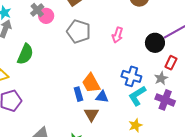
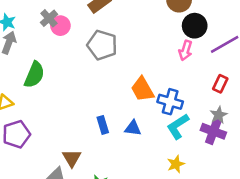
pink arrow: (118, 35) -> (186, 50), moved
black circle: (155, 43) -> (195, 26), moved
gray star: (161, 78) -> (219, 115), moved
orange trapezoid: (91, 83) -> (142, 89), moved
brown triangle: (91, 114) -> (72, 158), moved

